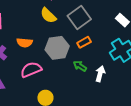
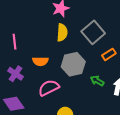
yellow semicircle: (48, 15) -> (62, 33), turned -126
orange rectangle: (84, 42) -> (109, 54), moved

